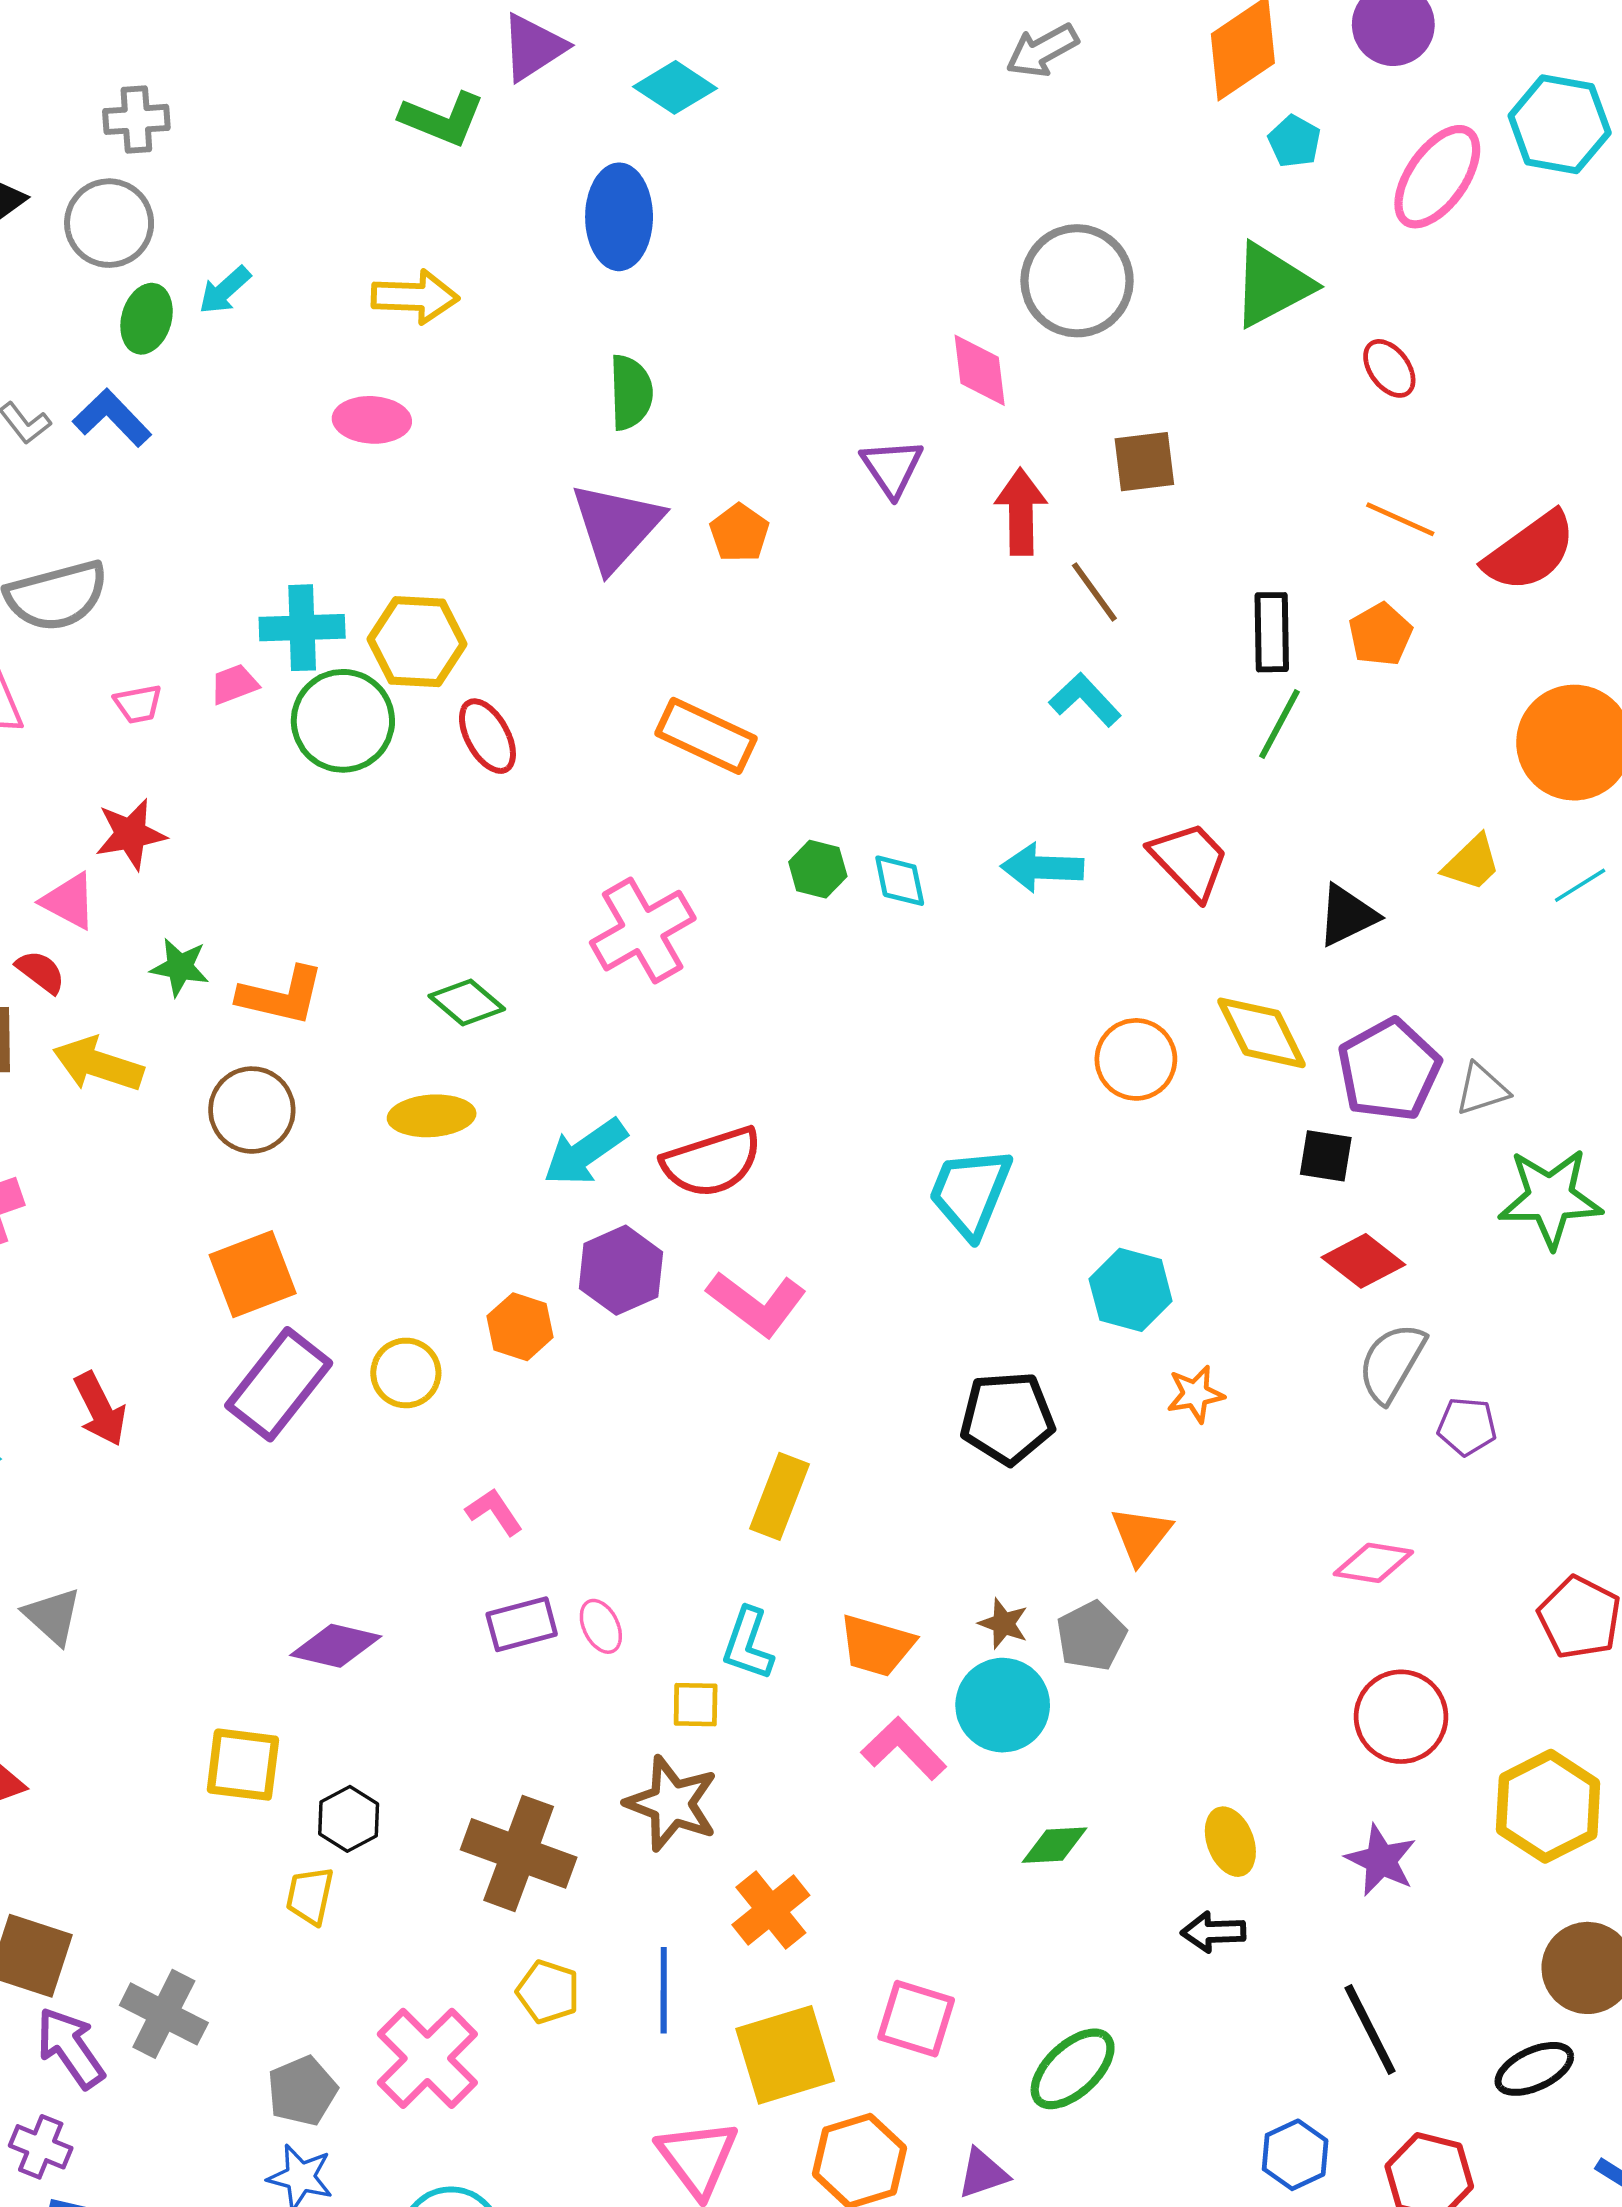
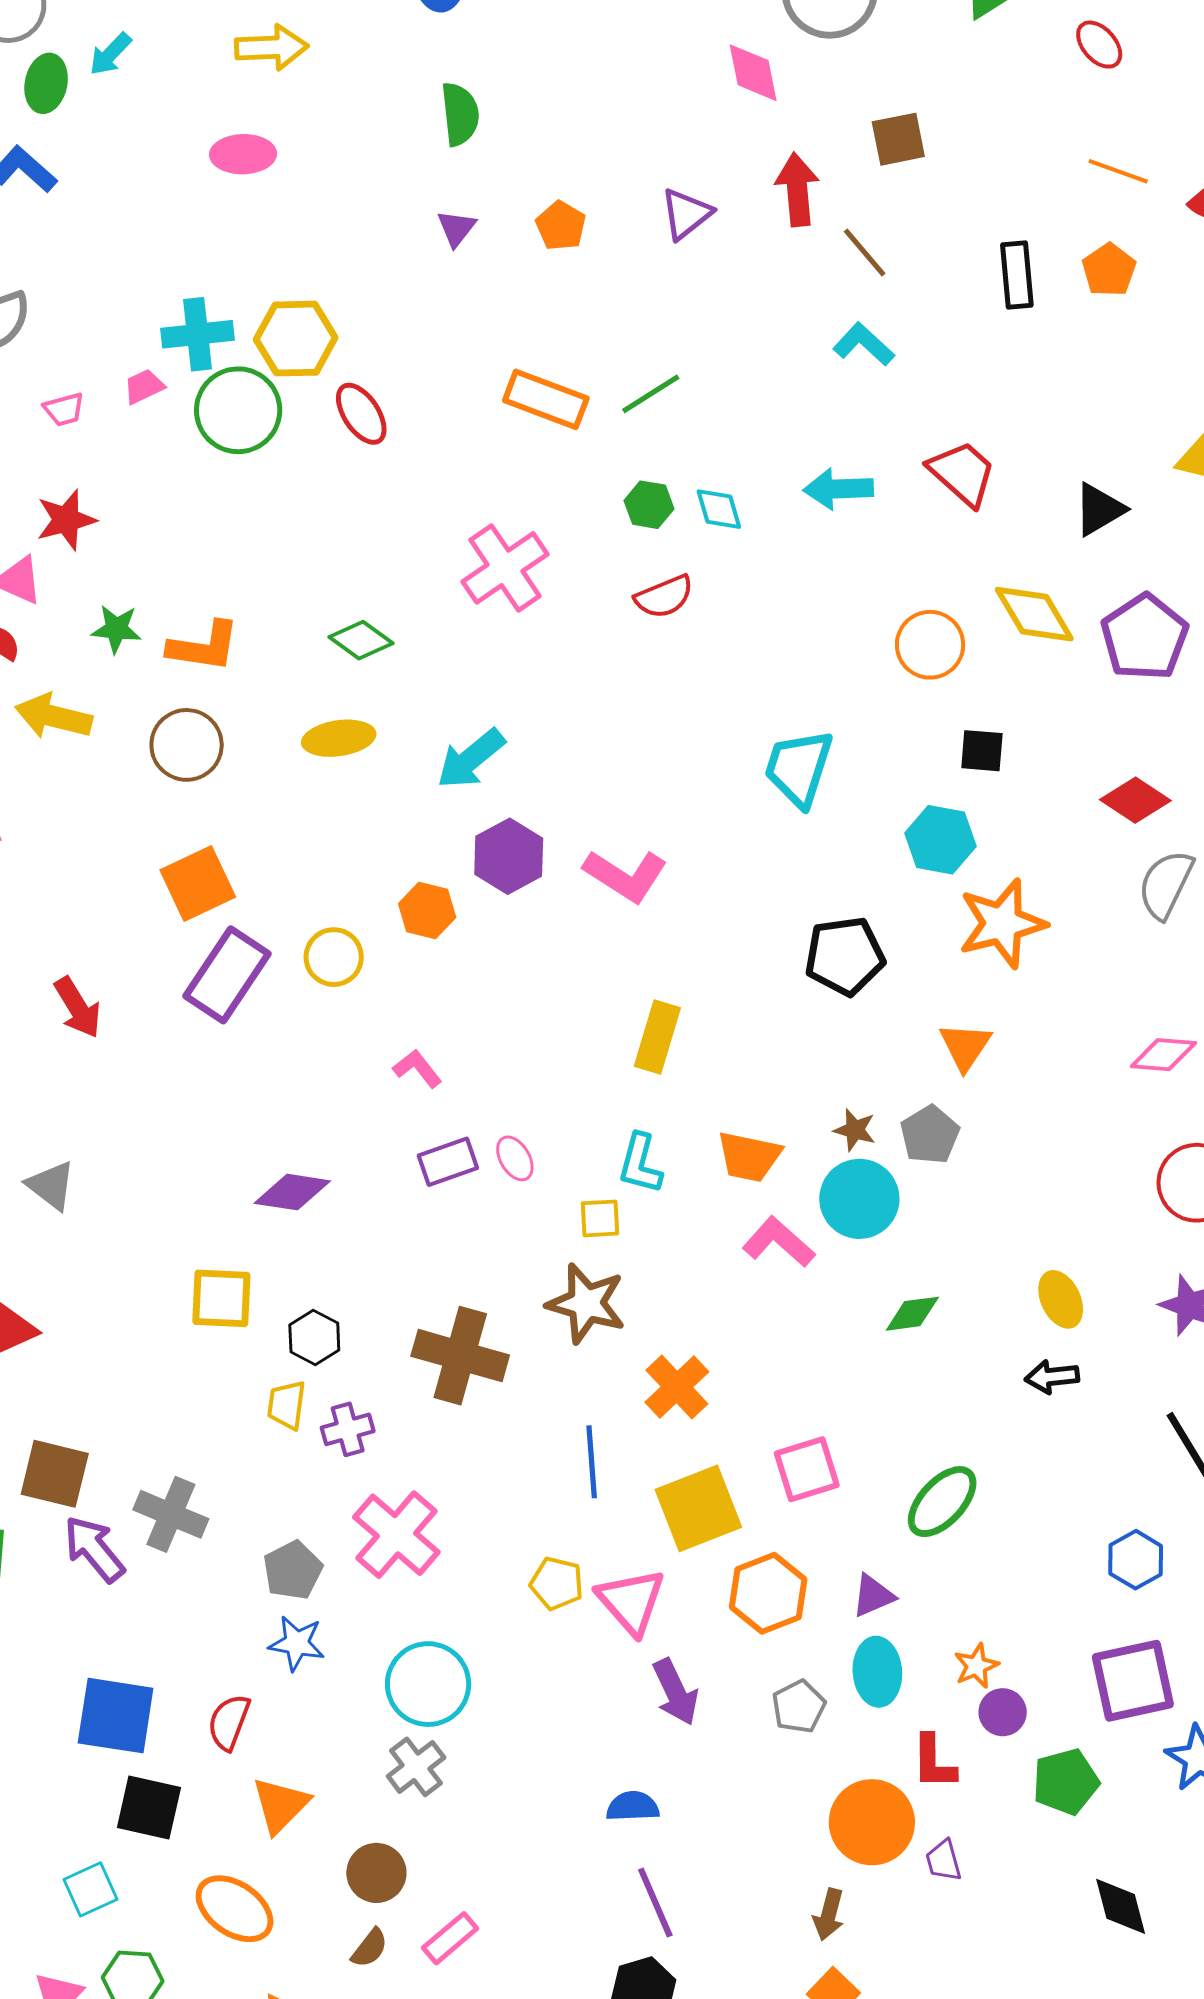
purple triangle: (892, 468) -> (686, 214), moved, turned 30
purple triangle: (616, 526) -> (456, 228), size x0.5
green line: (1279, 724) -> (651, 394), moved, turned 34
black square: (1326, 1156) -> (982, 751), moved
red semicircle: (712, 1162) -> (664, 597), moved, size x0.7
orange star: (1195, 1394) -> (1002, 924), size x1.8
yellow pentagon: (548, 1992) -> (557, 1583), moved
pink square: (916, 2019) -> (807, 1469), turned -30
purple cross: (41, 2147) -> (348, 1429), moved, turned -33

